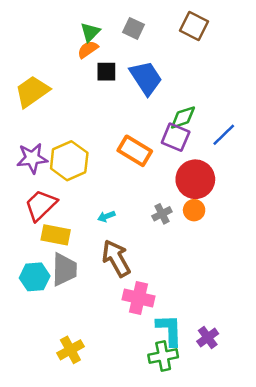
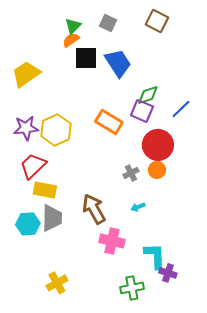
black square: (106, 72) -> (86, 58), size x1.4
cyan arrow: (106, 216) -> (138, 207), moved
cyan L-shape: (169, 330) -> (155, 256), moved
purple cross: (208, 337) -> (168, 273), turned -36

